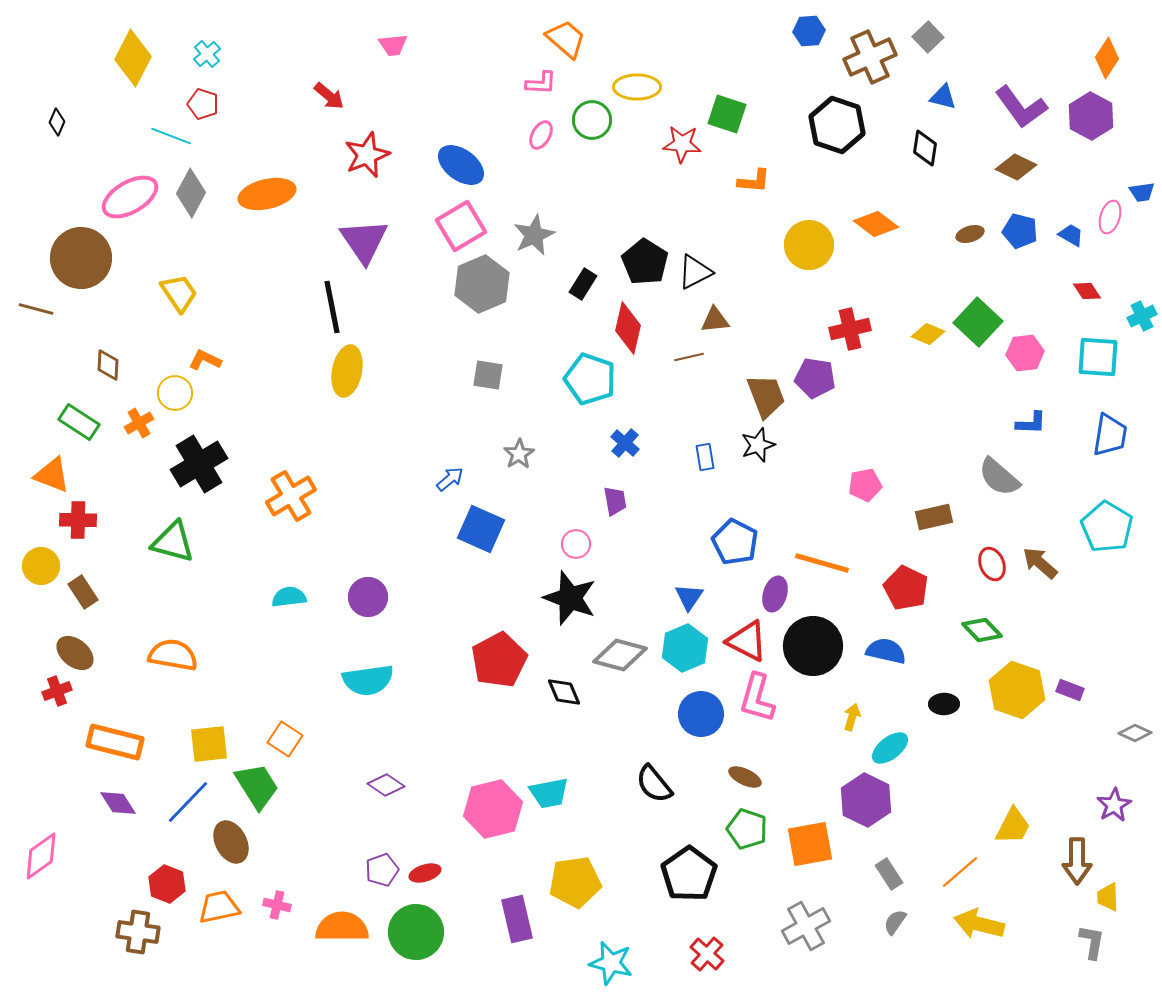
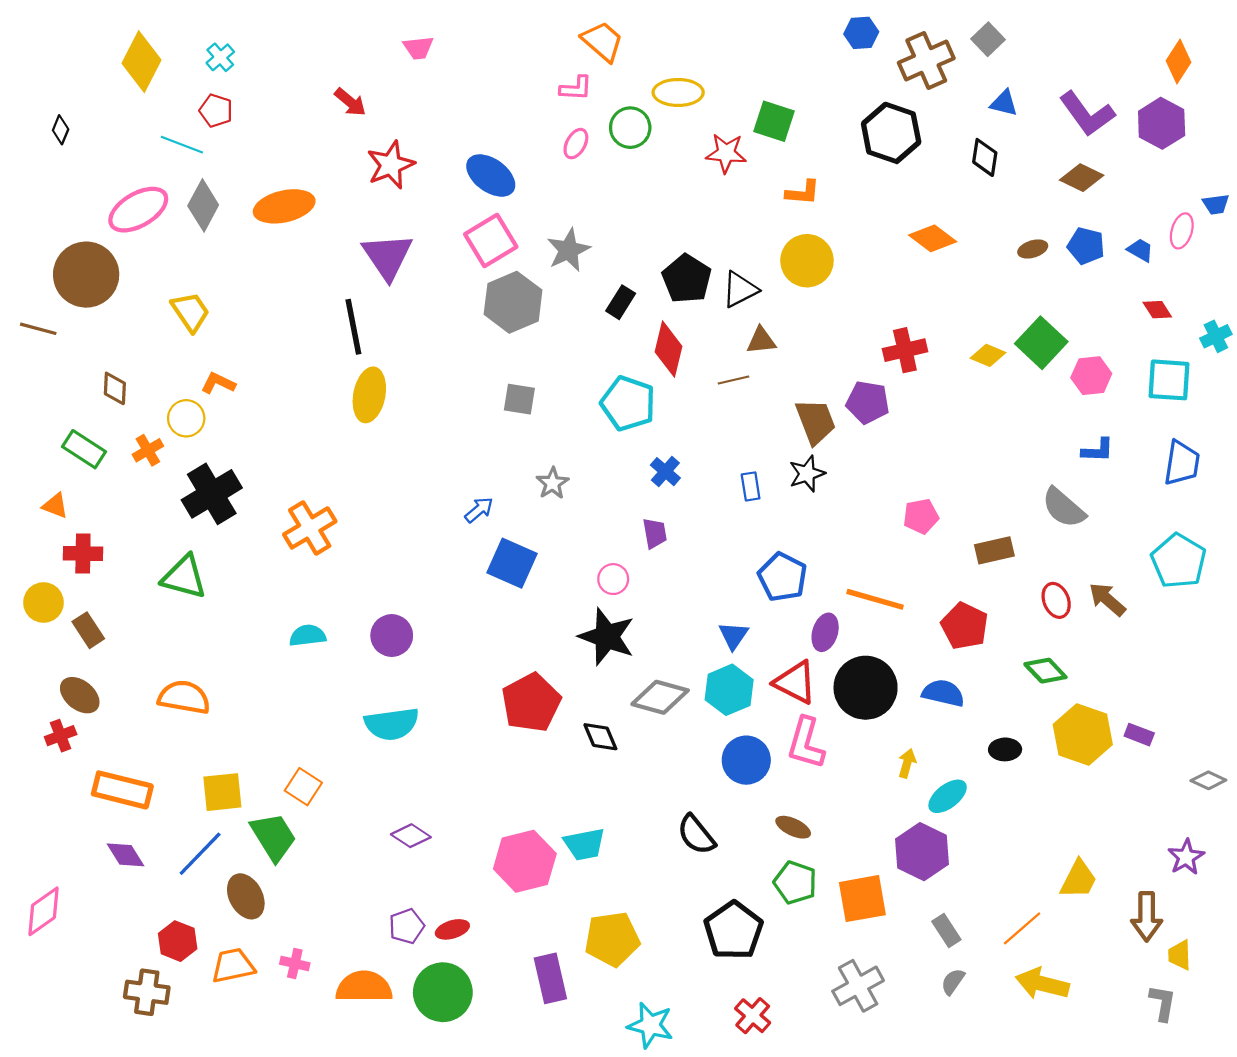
yellow circle: (809, 245) -> (807, 261), moved
orange triangle: (52, 475) -> (55, 506), size x0.7

